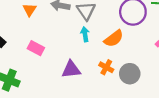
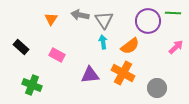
orange cross: (106, 67) -> (123, 73), size x1.6
gray circle: (130, 74) -> (157, 88), moved

